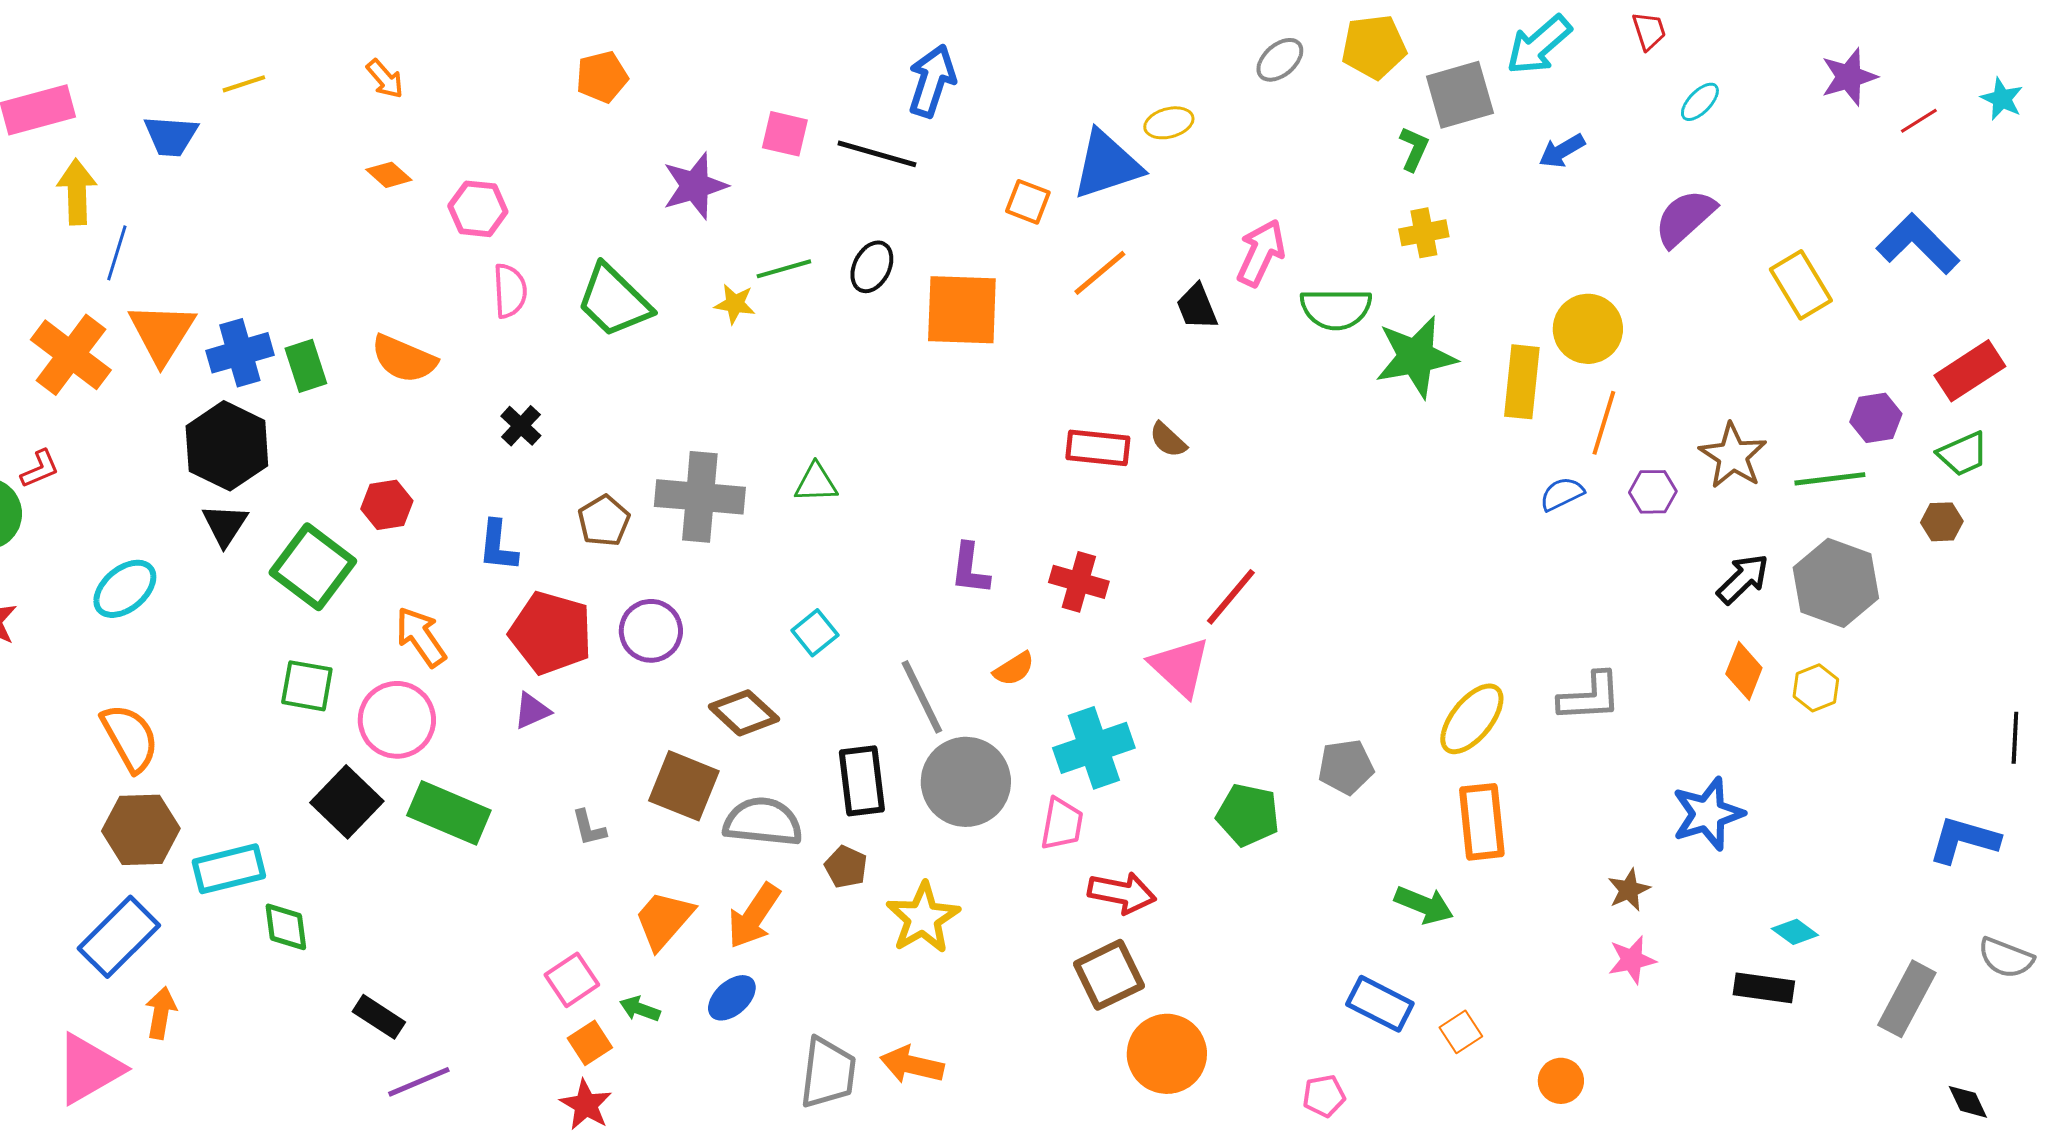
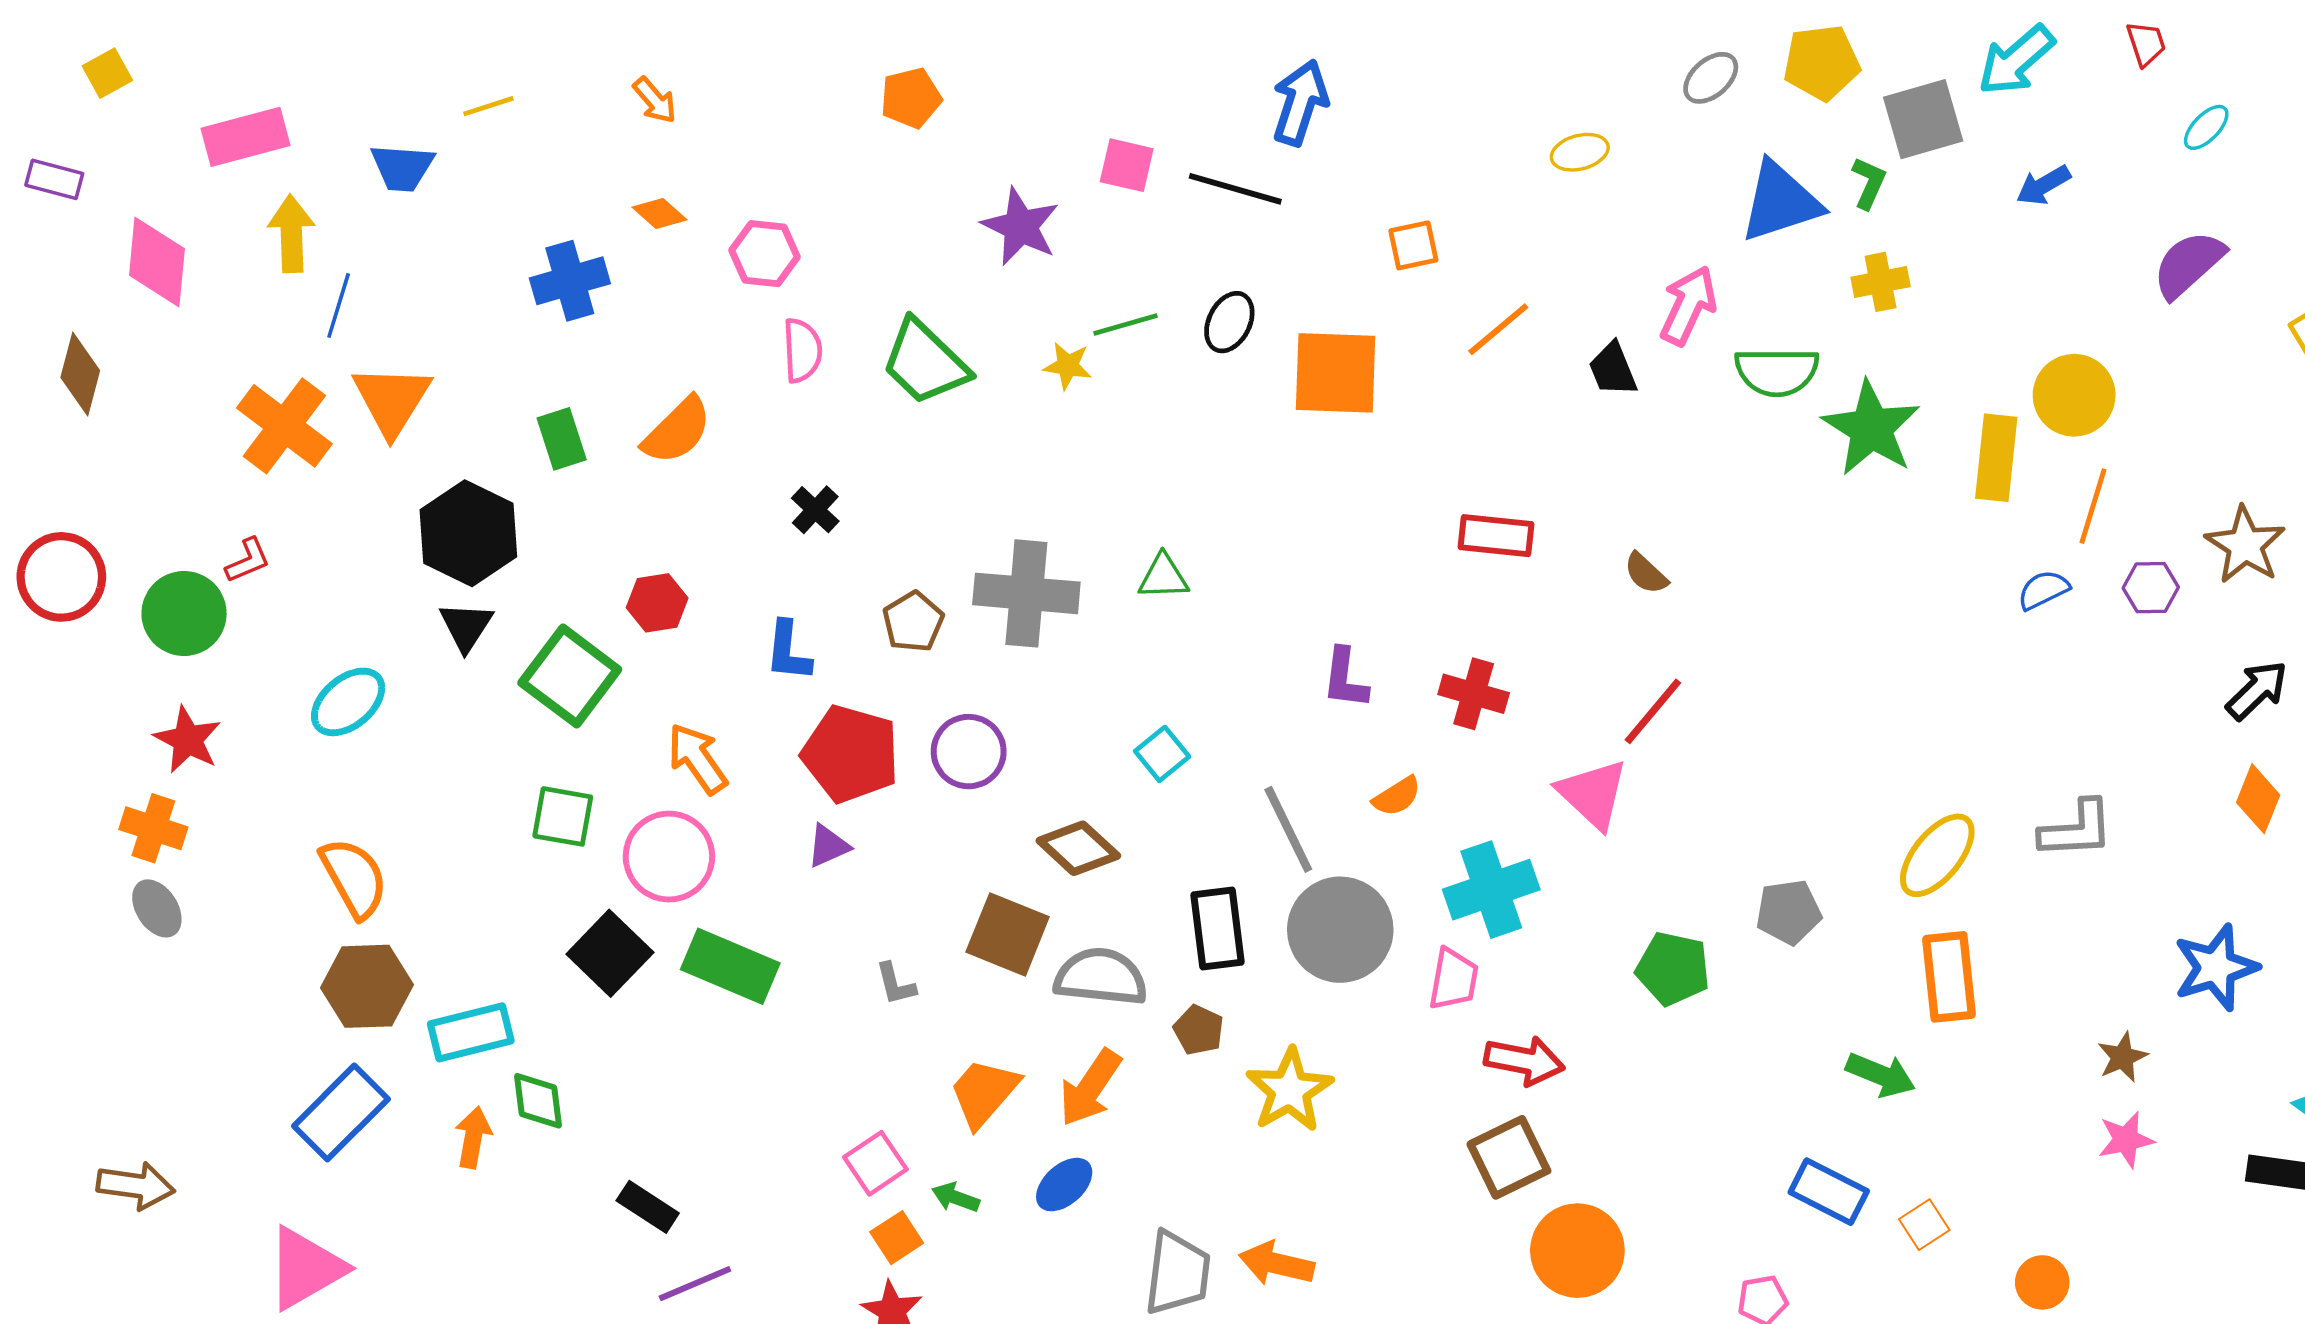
blue triangle: (1107, 165) -> (1780, 202), moved
purple star: (695, 186) -> (1021, 227), turned -30
orange square: (1028, 202) -> (1413, 245), turned -33
blue cross: (240, 353) -> (570, 281), moved
green star: (1416, 357) -> (1871, 428), turned -30
orange semicircle: (404, 359) -> (677, 431), turned -68
brown semicircle: (1168, 440) -> (1646, 573), moved
orange arrow: (161, 1013) -> (473, 1137), moved

